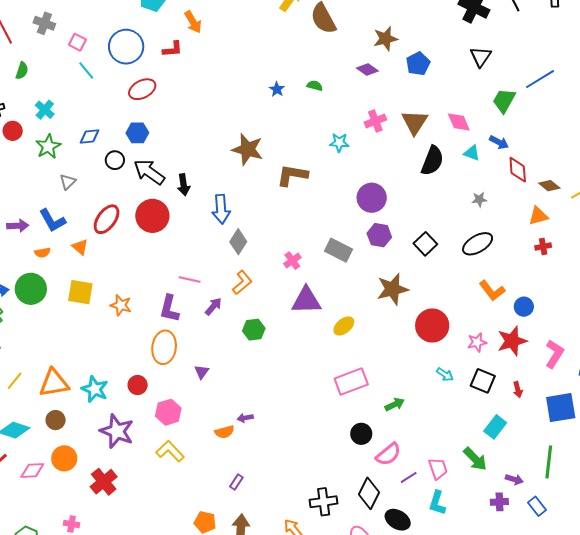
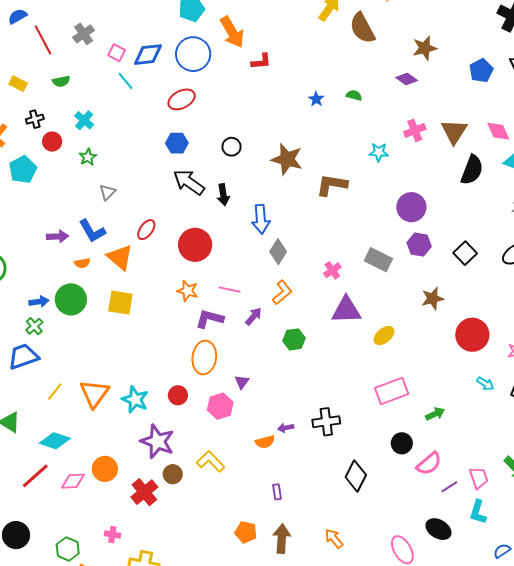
orange arrow: (193, 22) -> (232, 32), size x1.4
gray cross: (44, 23) -> (84, 34), turned 35
blue circle: (126, 47) -> (193, 54), moved
red L-shape: (173, 49) -> (261, 61), moved
blue pentagon: (418, 64) -> (481, 71), moved
green semicircle: (22, 71) -> (61, 81), turned 60
blue diamond: (90, 136) -> (148, 55), moved, size x1.4
green star: (48, 146) -> (88, 157), size x0.7
black circle: (115, 160) -> (231, 147), moved
red circle: (152, 216) -> (195, 245), moved
red ellipse: (107, 219) -> (146, 230), size x0.7
orange triangle: (80, 247) -> (120, 257), size x1.6
brown star: (393, 289) -> (433, 299), size x0.7
orange star: (121, 305) -> (188, 291), moved
purple L-shape: (169, 309) -> (209, 319), turned 92
orange triangle: (54, 383) -> (94, 394), turned -44
pink hexagon: (168, 412) -> (220, 406), moved
brown circle: (56, 420) -> (173, 474), moved
purple rectangle: (236, 482) -> (277, 492), turned -42
black diamond: (369, 493) -> (356, 476), moved
black cross: (324, 502) -> (326, 422), moved

